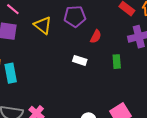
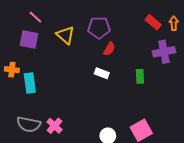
red semicircle: (96, 36) -> (109, 49), moved

